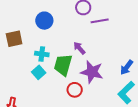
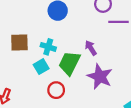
brown square: (14, 39) -> (19, 42), moved
red circle: (75, 90) -> (56, 90), moved

